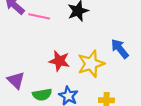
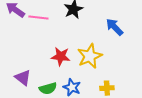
blue arrow: (120, 49) -> (115, 27), moved

